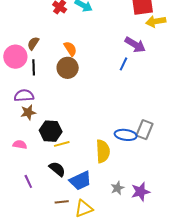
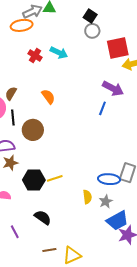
brown circle: (68, 68) -> (33, 130), moved
yellow line: (62, 144) -> (55, 178), moved
yellow semicircle: (103, 151) -> (87, 197), size x0.6
blue trapezoid: (80, 181) -> (117, 221), moved
gray star: (117, 188) -> (106, 201), moved

